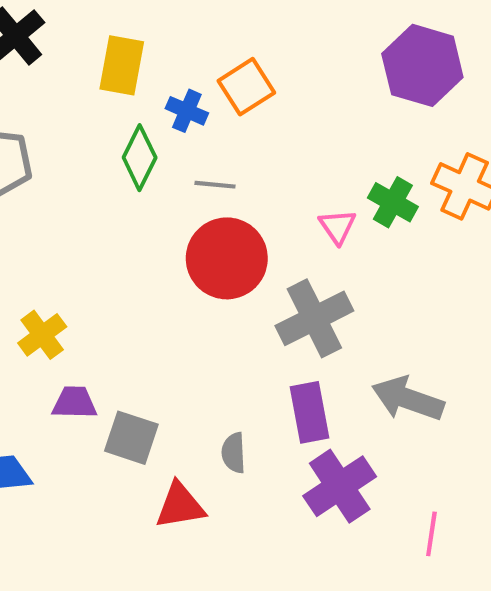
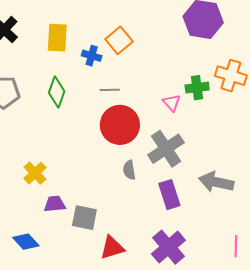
green diamond: (140, 158) -> (57, 92), moved
green cross: (393, 202) -> (197, 88), turned -30
gray semicircle: (234, 453) -> (129, 170), moved
purple cross: (340, 486) -> (168, 247), moved

